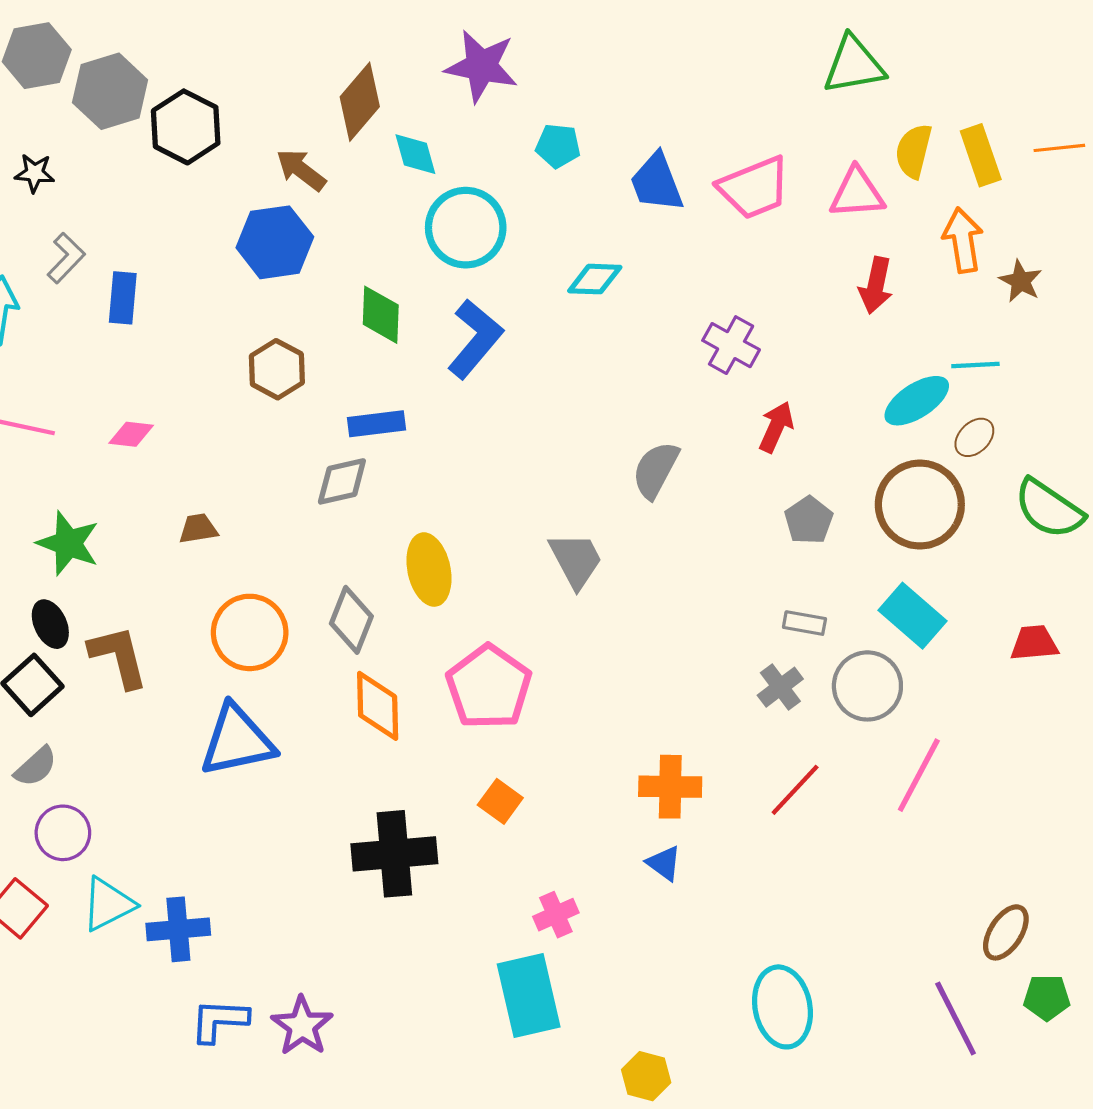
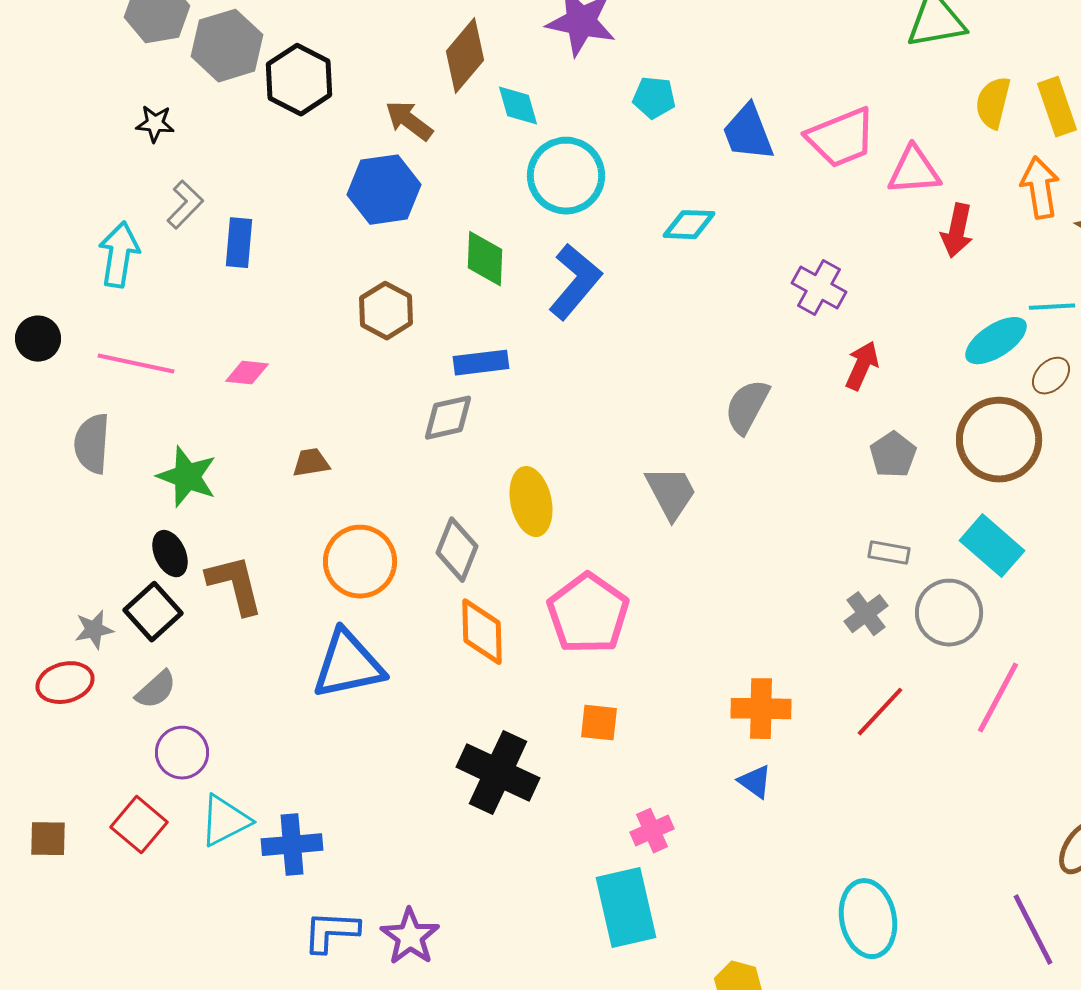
pink triangle: (857, 193) -> (914, 171), moved
orange square: (500, 801) -> (599, 723), turned -30
black cross: (394, 854) -> (498, 773), turned 30

